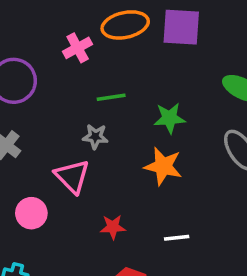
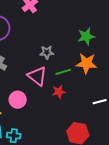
green line: (111, 97) -> (63, 72), moved
red star: (113, 227) -> (59, 92), moved

